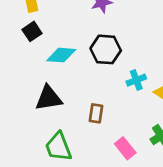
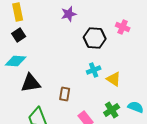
black hexagon: (106, 49) -> (95, 38), moved
cyan diamond: (61, 55) -> (16, 61), moved

